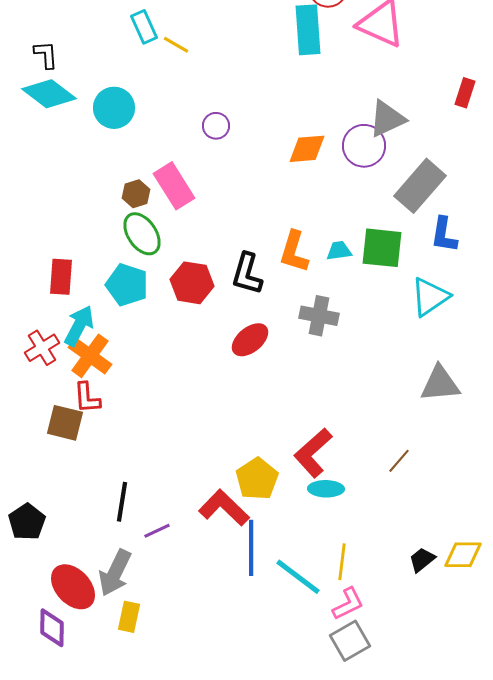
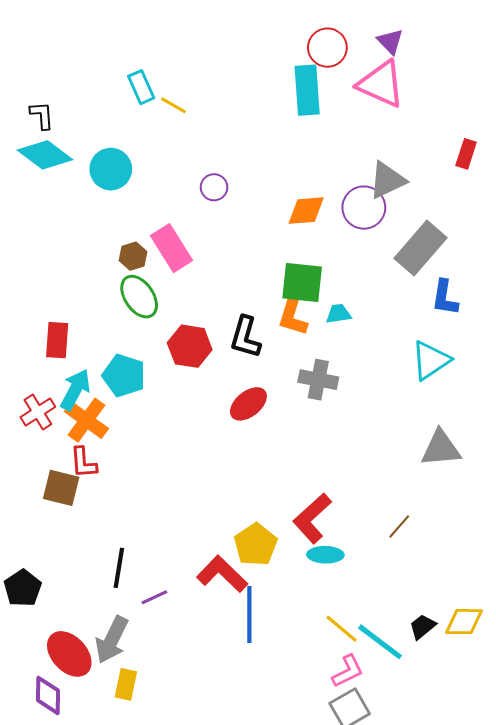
green square: (382, 248) -> (302, 282), moved
cyan pentagon: (127, 285) -> (124, 376), moved
yellow line: (342, 562) -> (342, 629), turned -57
cyan line: (298, 577) -> (380, 642), moved

